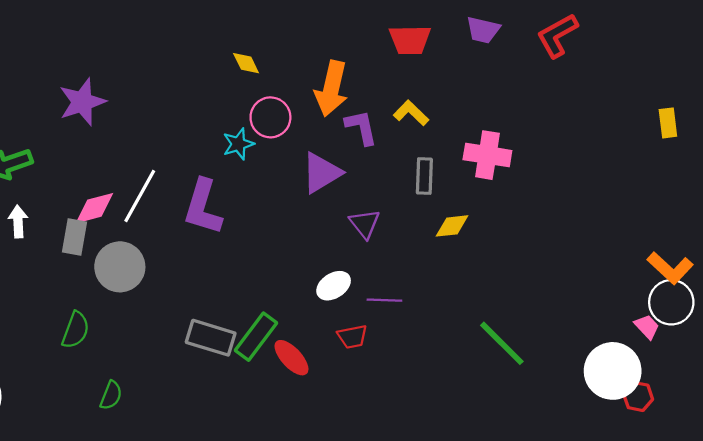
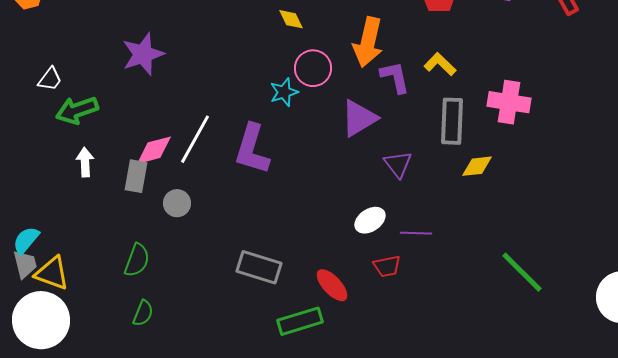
gray rectangle: (424, 176) -> (452, 121), size x1.4
gray circle: (120, 267) -> (177, 203), size x0.6
green rectangle: (256, 337) -> (300, 321), moved, turned 36
green semicircle: (111, 395) -> (143, 313), moved

